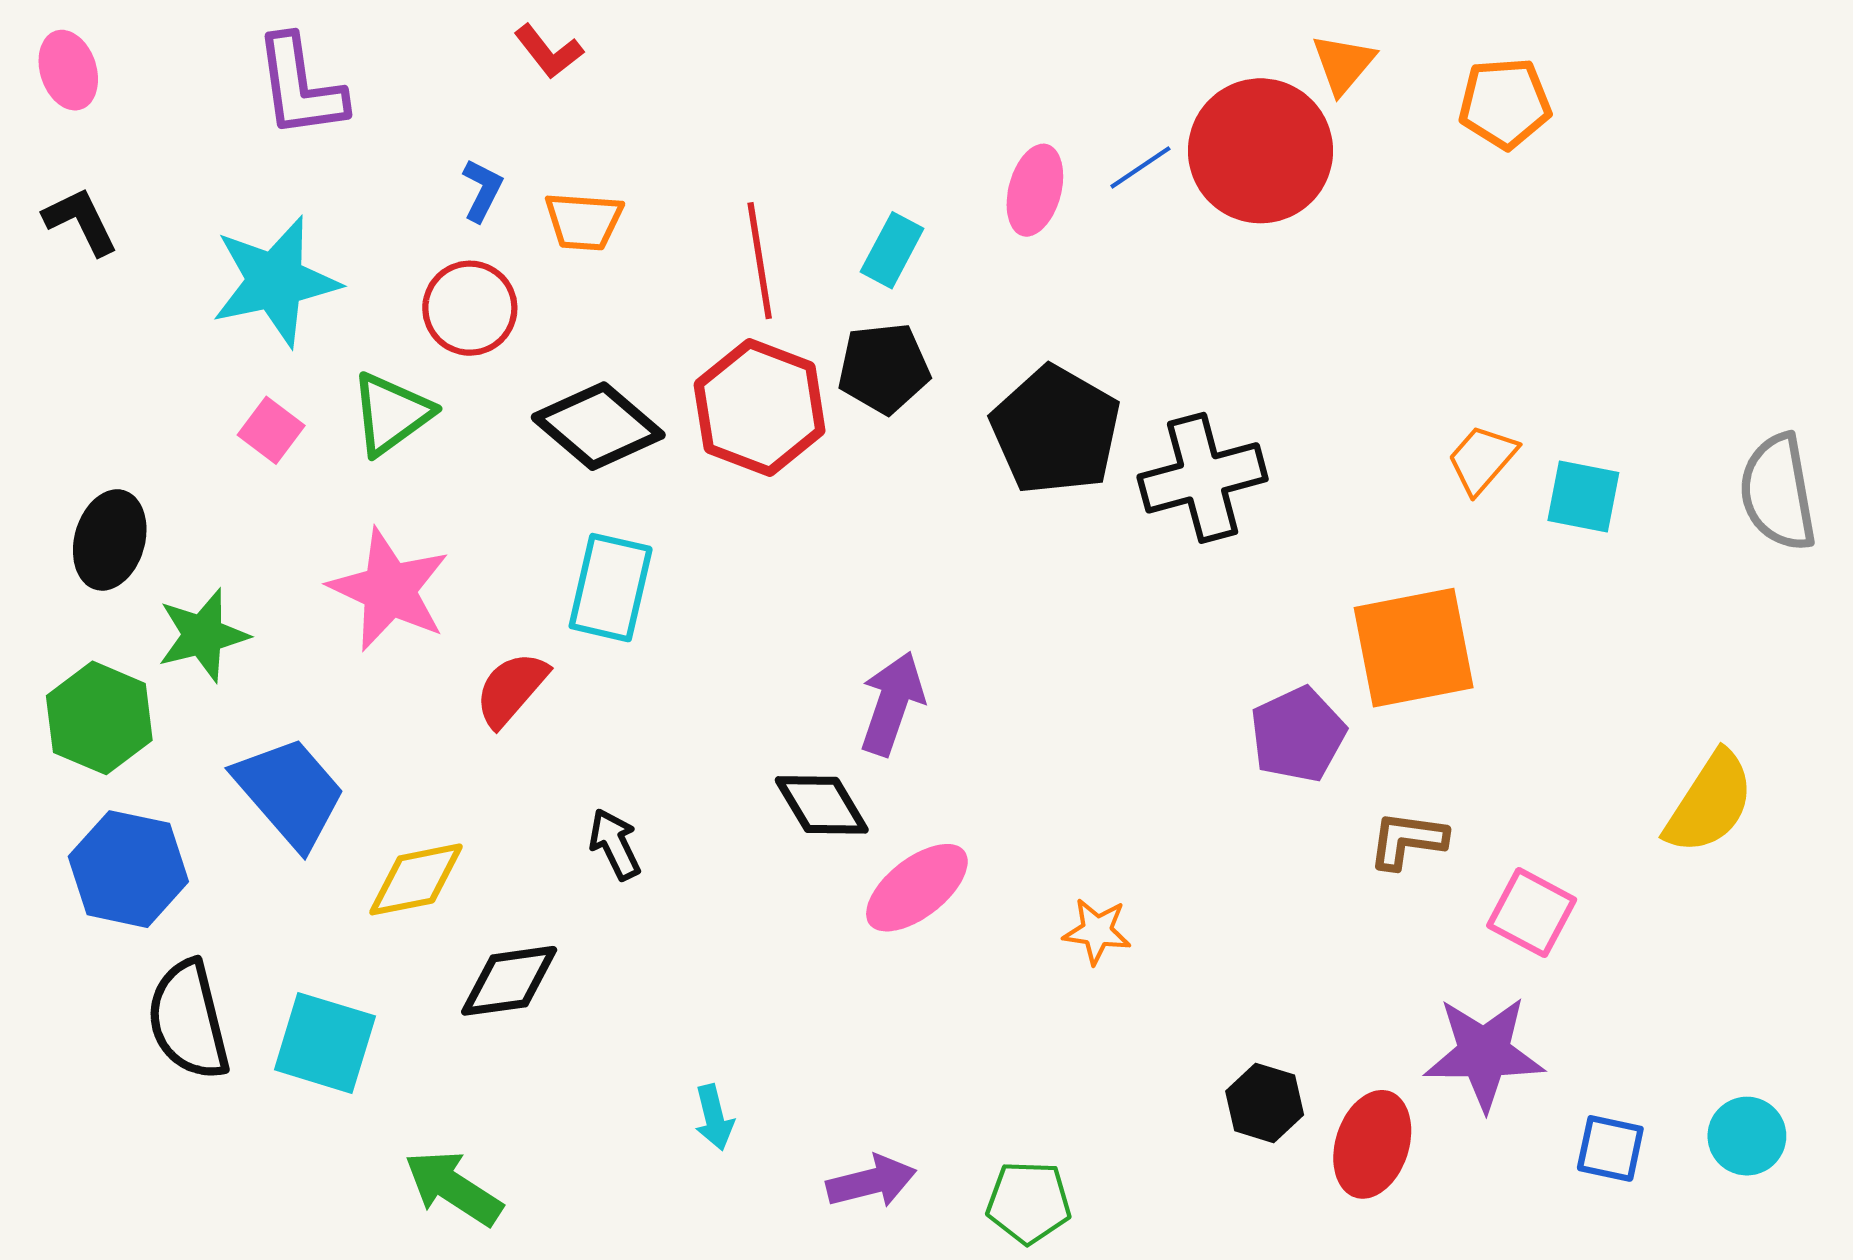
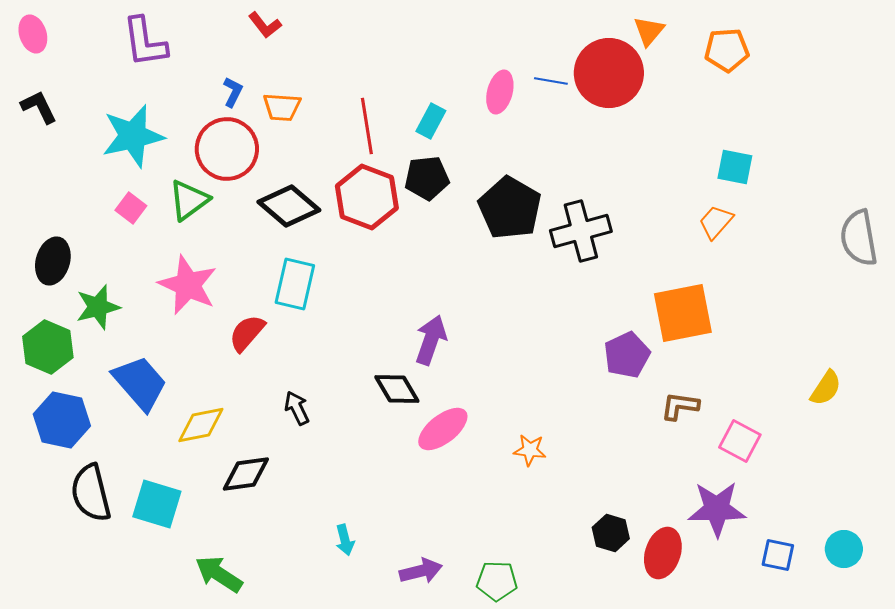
blue line: (1140, 167) -> (551, 81), turned 44
red circle: (470, 308) -> (227, 149), size x1.4
cyan square: (1583, 496) -> (735, 167), moved
yellow semicircle: (1710, 803) -> (826, 388), size x0.7

